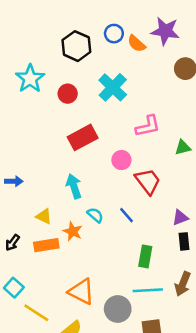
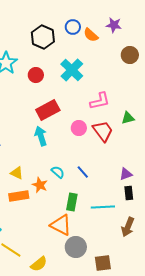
purple star: (165, 31) -> (114, 25), size x0.7
red trapezoid: (148, 181) -> (103, 131), moved
cyan arrow: (74, 186) -> (41, 136), moved
green rectangle: (145, 256) -> (72, 202), moved
cyan line: (148, 290) -> (103, 207), moved
orange triangle: (81, 291) -> (61, 225), moved

